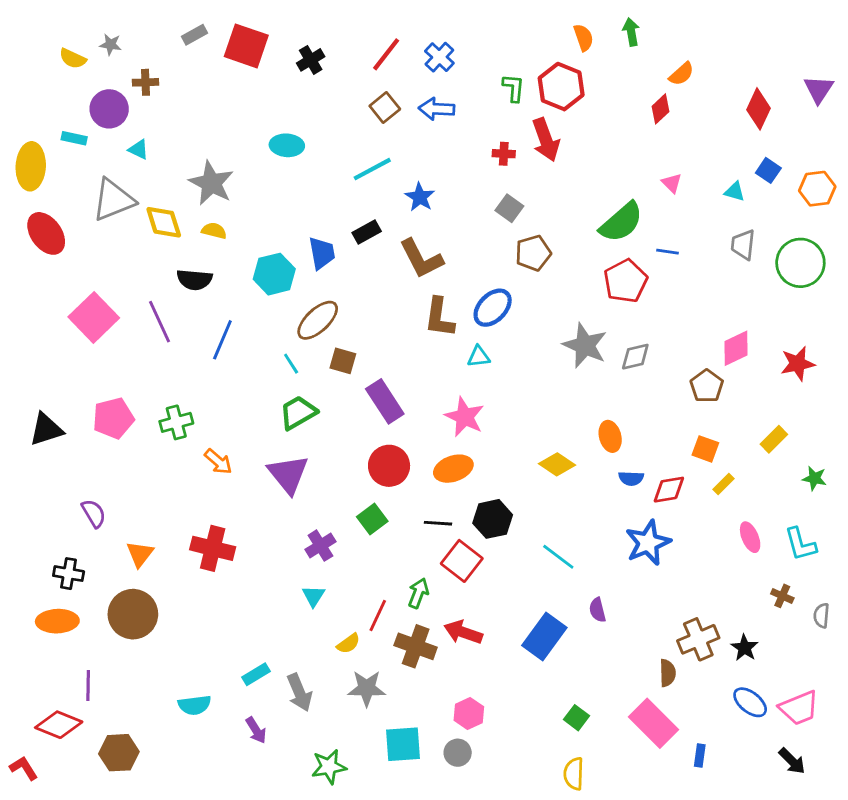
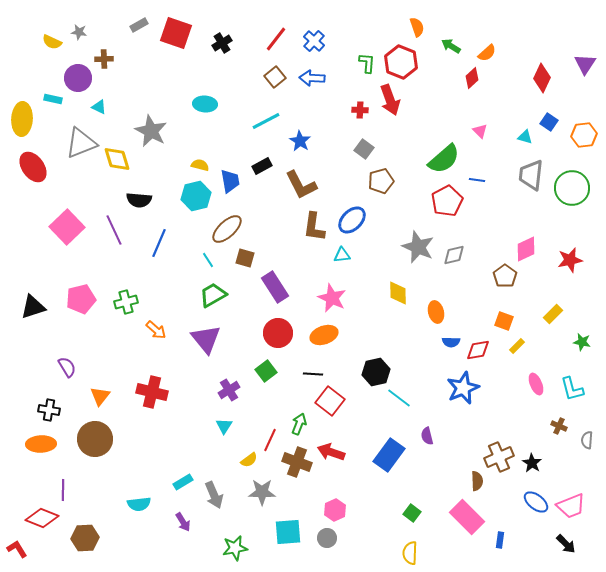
green arrow: (631, 32) -> (451, 46), moved, turned -48
yellow semicircle: (214, 231) -> (200, 165), moved
gray trapezoid: (743, 245) -> (531, 175), size x1.4
yellow diamond: (557, 464) -> (398, 293), moved, turned 55
black hexagon: (493, 519) -> (376, 372), moved

